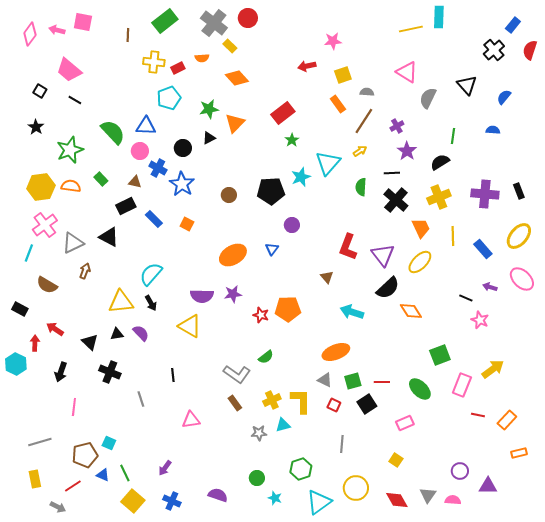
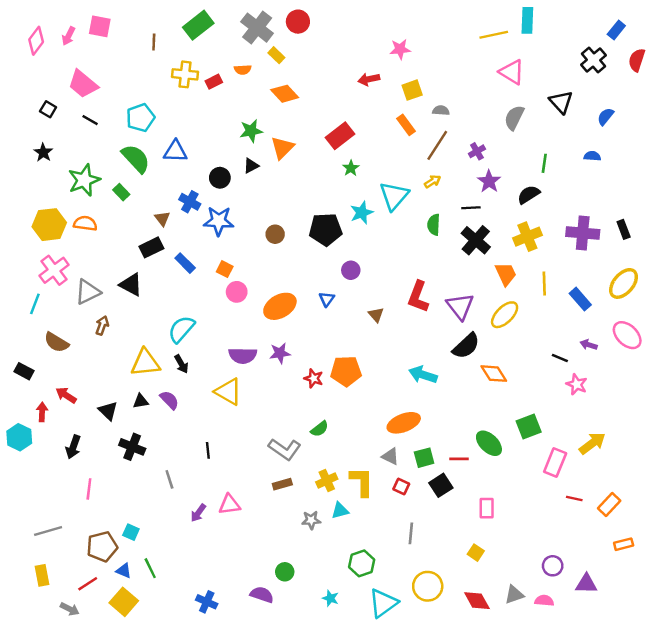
pink arrow: (57, 30) -> (68, 36), turned -77
pink triangle: (407, 72) -> (512, 72), moved
cyan pentagon: (169, 98) -> (141, 118), moved
pink circle: (140, 151) -> (237, 292), moved
green rectangle: (101, 179) -> (121, 192), moved
brown triangle: (135, 182) -> (162, 219), turned 40
blue star: (182, 184) -> (219, 221), turned -30
brown triangle: (327, 277) -> (376, 315), moved
green ellipse: (420, 389) -> (489, 443), moved
brown rectangle: (235, 403) -> (282, 484), turned -70
pink rectangle: (405, 423) -> (487, 508), turned -66
purple arrow: (165, 468) -> (198, 513), moved
green circle: (257, 478) -> (285, 572), moved
gray triangle: (428, 495) -> (514, 595), turned 36
yellow square: (133, 501) -> (124, 602), moved

